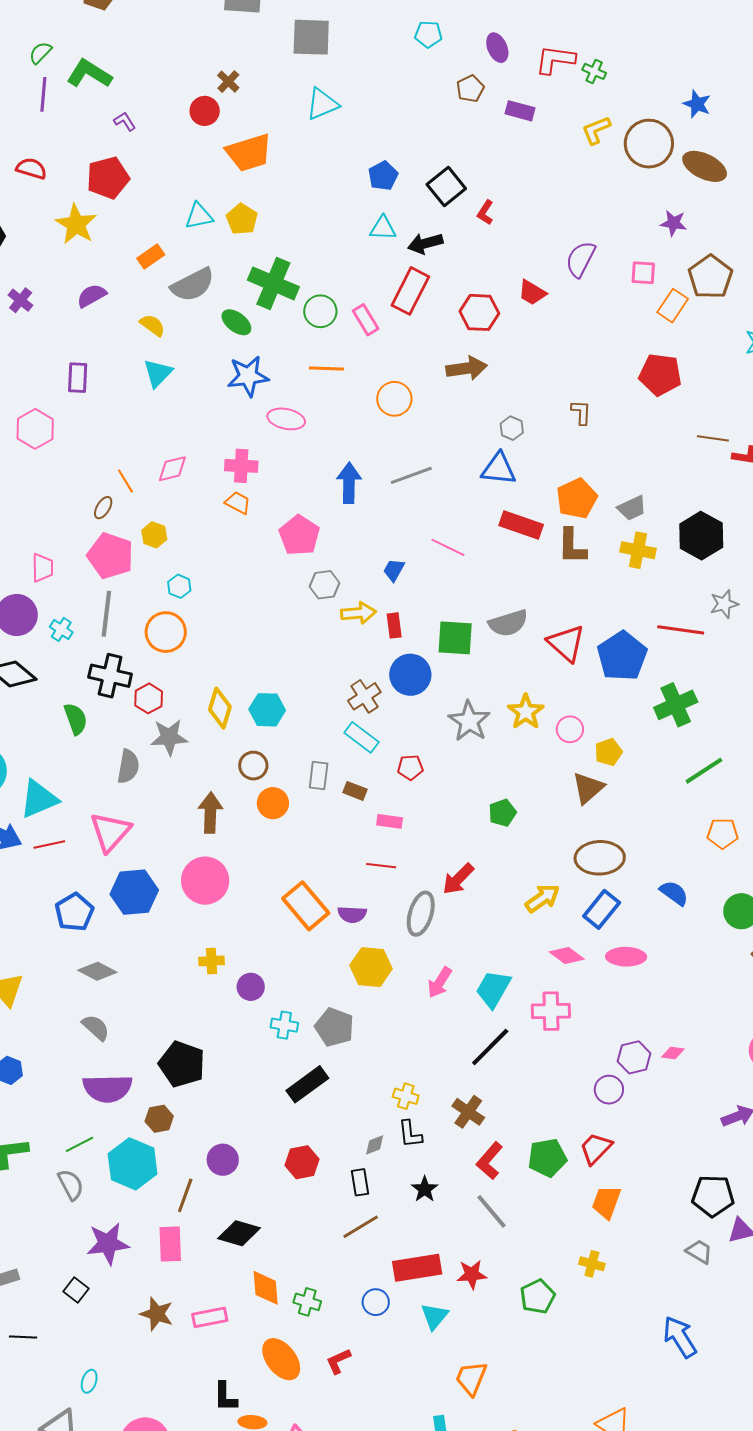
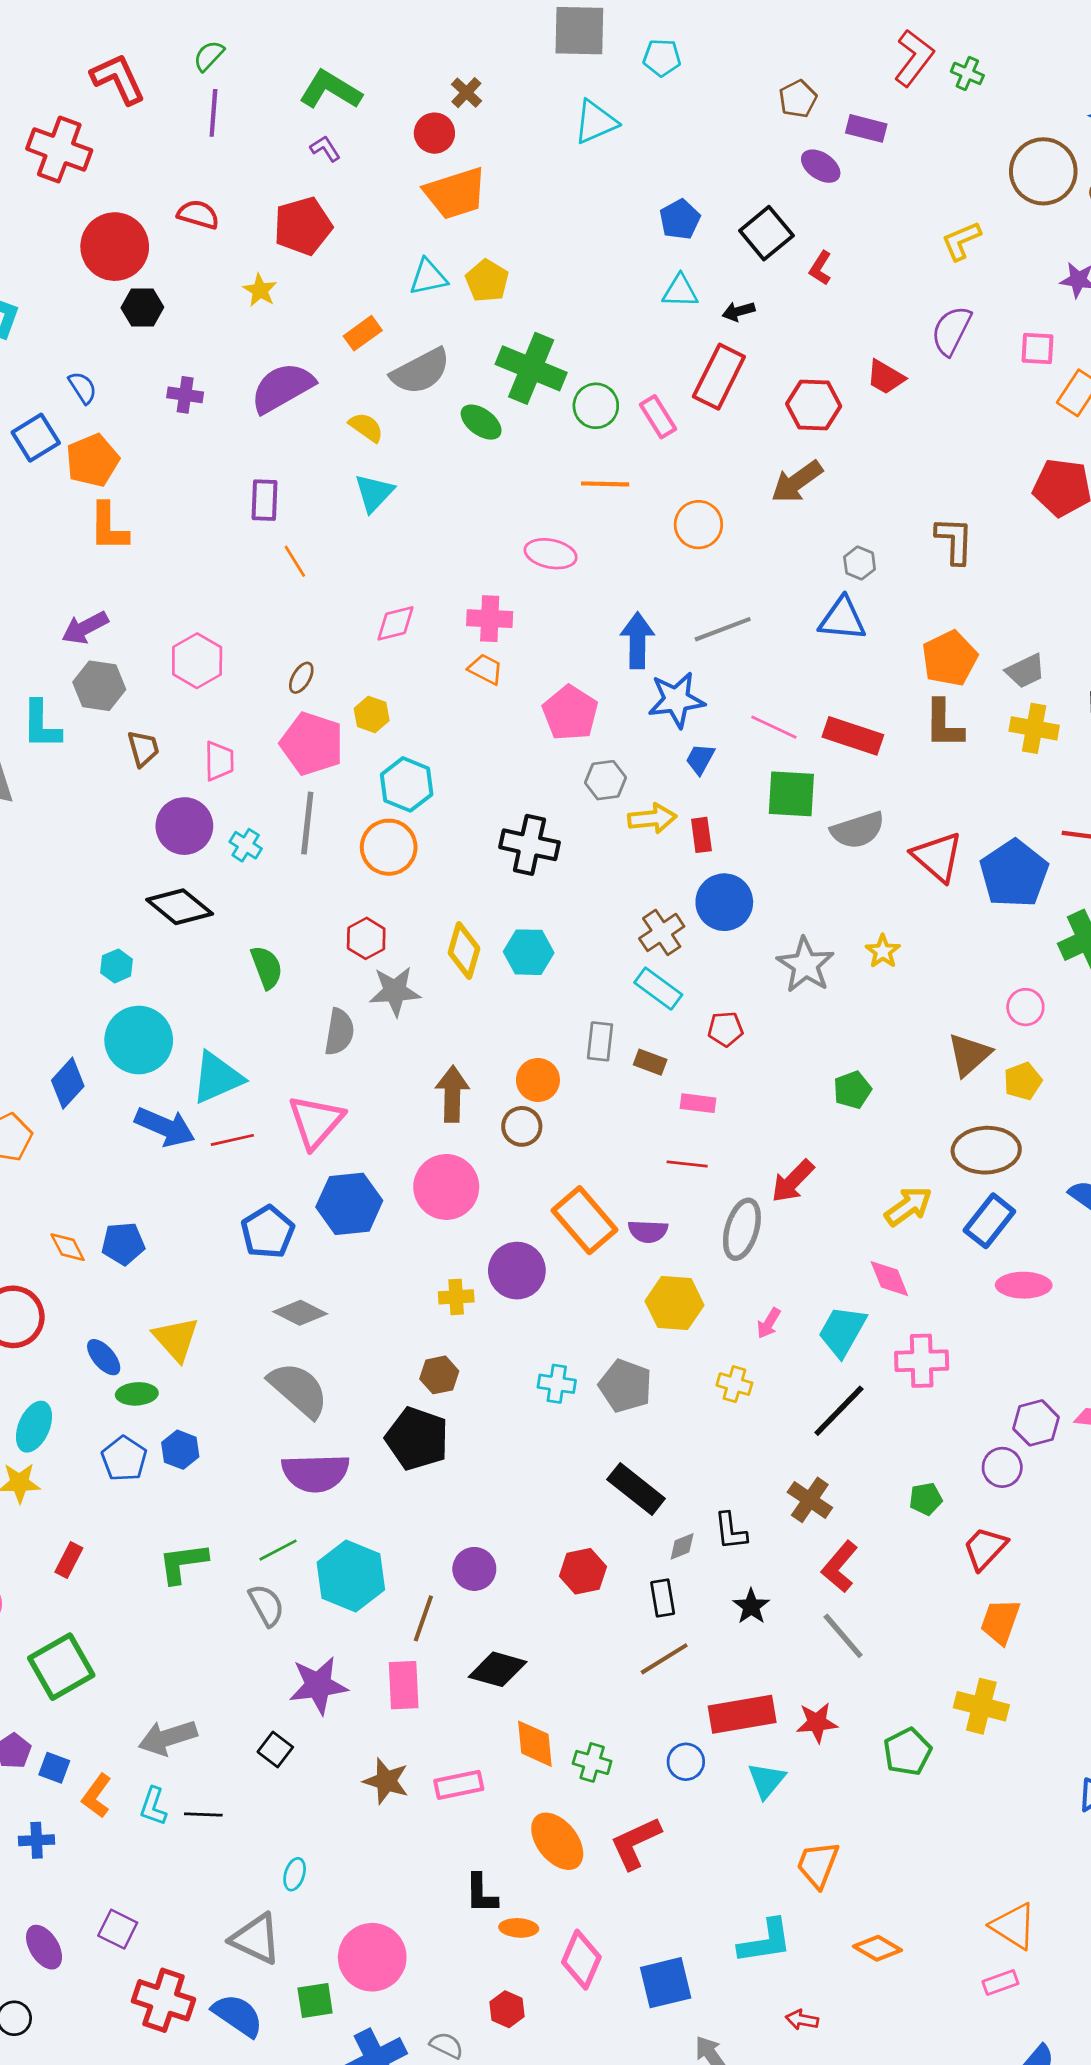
cyan pentagon: (428, 34) -> (662, 58), moved
purple ellipse: (497, 48) -> (821, 166), moved, turned -32
red L-shape: (555, 60) -> (914, 58), turned 120
green L-shape: (89, 74) -> (330, 90), moved
yellow L-shape: (596, 130) -> (961, 241), moved
orange trapezoid: (249, 153) -> (455, 193), moved
yellow star: (76, 224) -> (260, 290), size x0.6
black arrow: (425, 243) -> (739, 311), size x0.7
purple semicircle: (92, 296) -> (282, 388), size x1.6
purple cross: (21, 300) -> (185, 395), turned -30
brown arrow: (467, 368) -> (797, 482), turned 153
blue star: (248, 376) -> (676, 700), moved
brown L-shape: (581, 412) -> (954, 540), size x1.4
pink hexagon: (35, 429) -> (197, 661), moved
orange line: (126, 481) -> (295, 561), moved
red rectangle: (521, 525) -> (853, 736), moved
cyan hexagon: (179, 586) -> (407, 784), size x1.6
green square: (455, 638) -> (791, 794), moved
black cross: (110, 676) -> (529, 845), moved
yellow star: (526, 712) -> (883, 951), size x0.7
pink circle: (570, 729) -> (1025, 1007), moved
yellow pentagon: (608, 752) -> (1023, 1081), moved
brown circle: (253, 766) -> (522, 1126), moved
pink diamond: (567, 956) -> (889, 1279), moved, turned 32
pink arrow: (440, 982) -> (769, 1323), size x0.7
purple circle: (251, 987) -> (517, 1271), moved, size x1.5
gray semicircle: (96, 1027) -> (298, 1390), size x1.6
black rectangle: (307, 1084) -> (636, 1489), moved, turned 75
yellow cross: (406, 1096) -> (734, 1384), moved
brown hexagon: (159, 1119) -> (439, 1375), moved
green pentagon: (547, 1158) -> (926, 1499), moved, size x0.6
yellow cross: (592, 1264) -> (981, 1706), size x1.5
red L-shape: (338, 1361) -> (636, 1843), size x1.5

